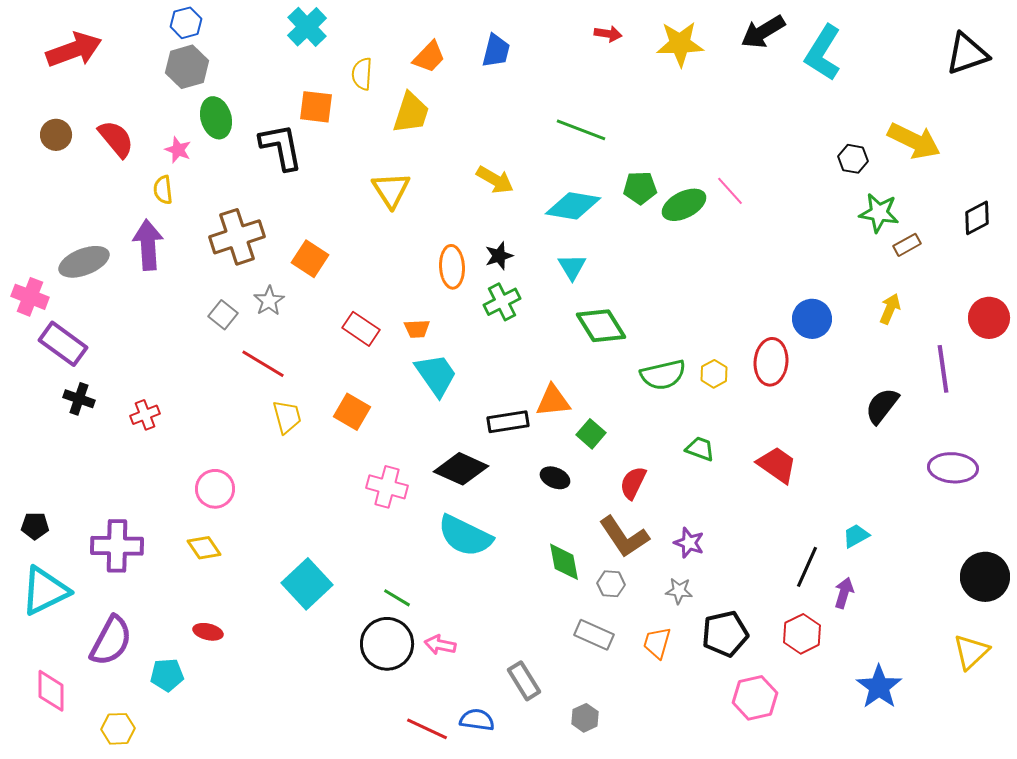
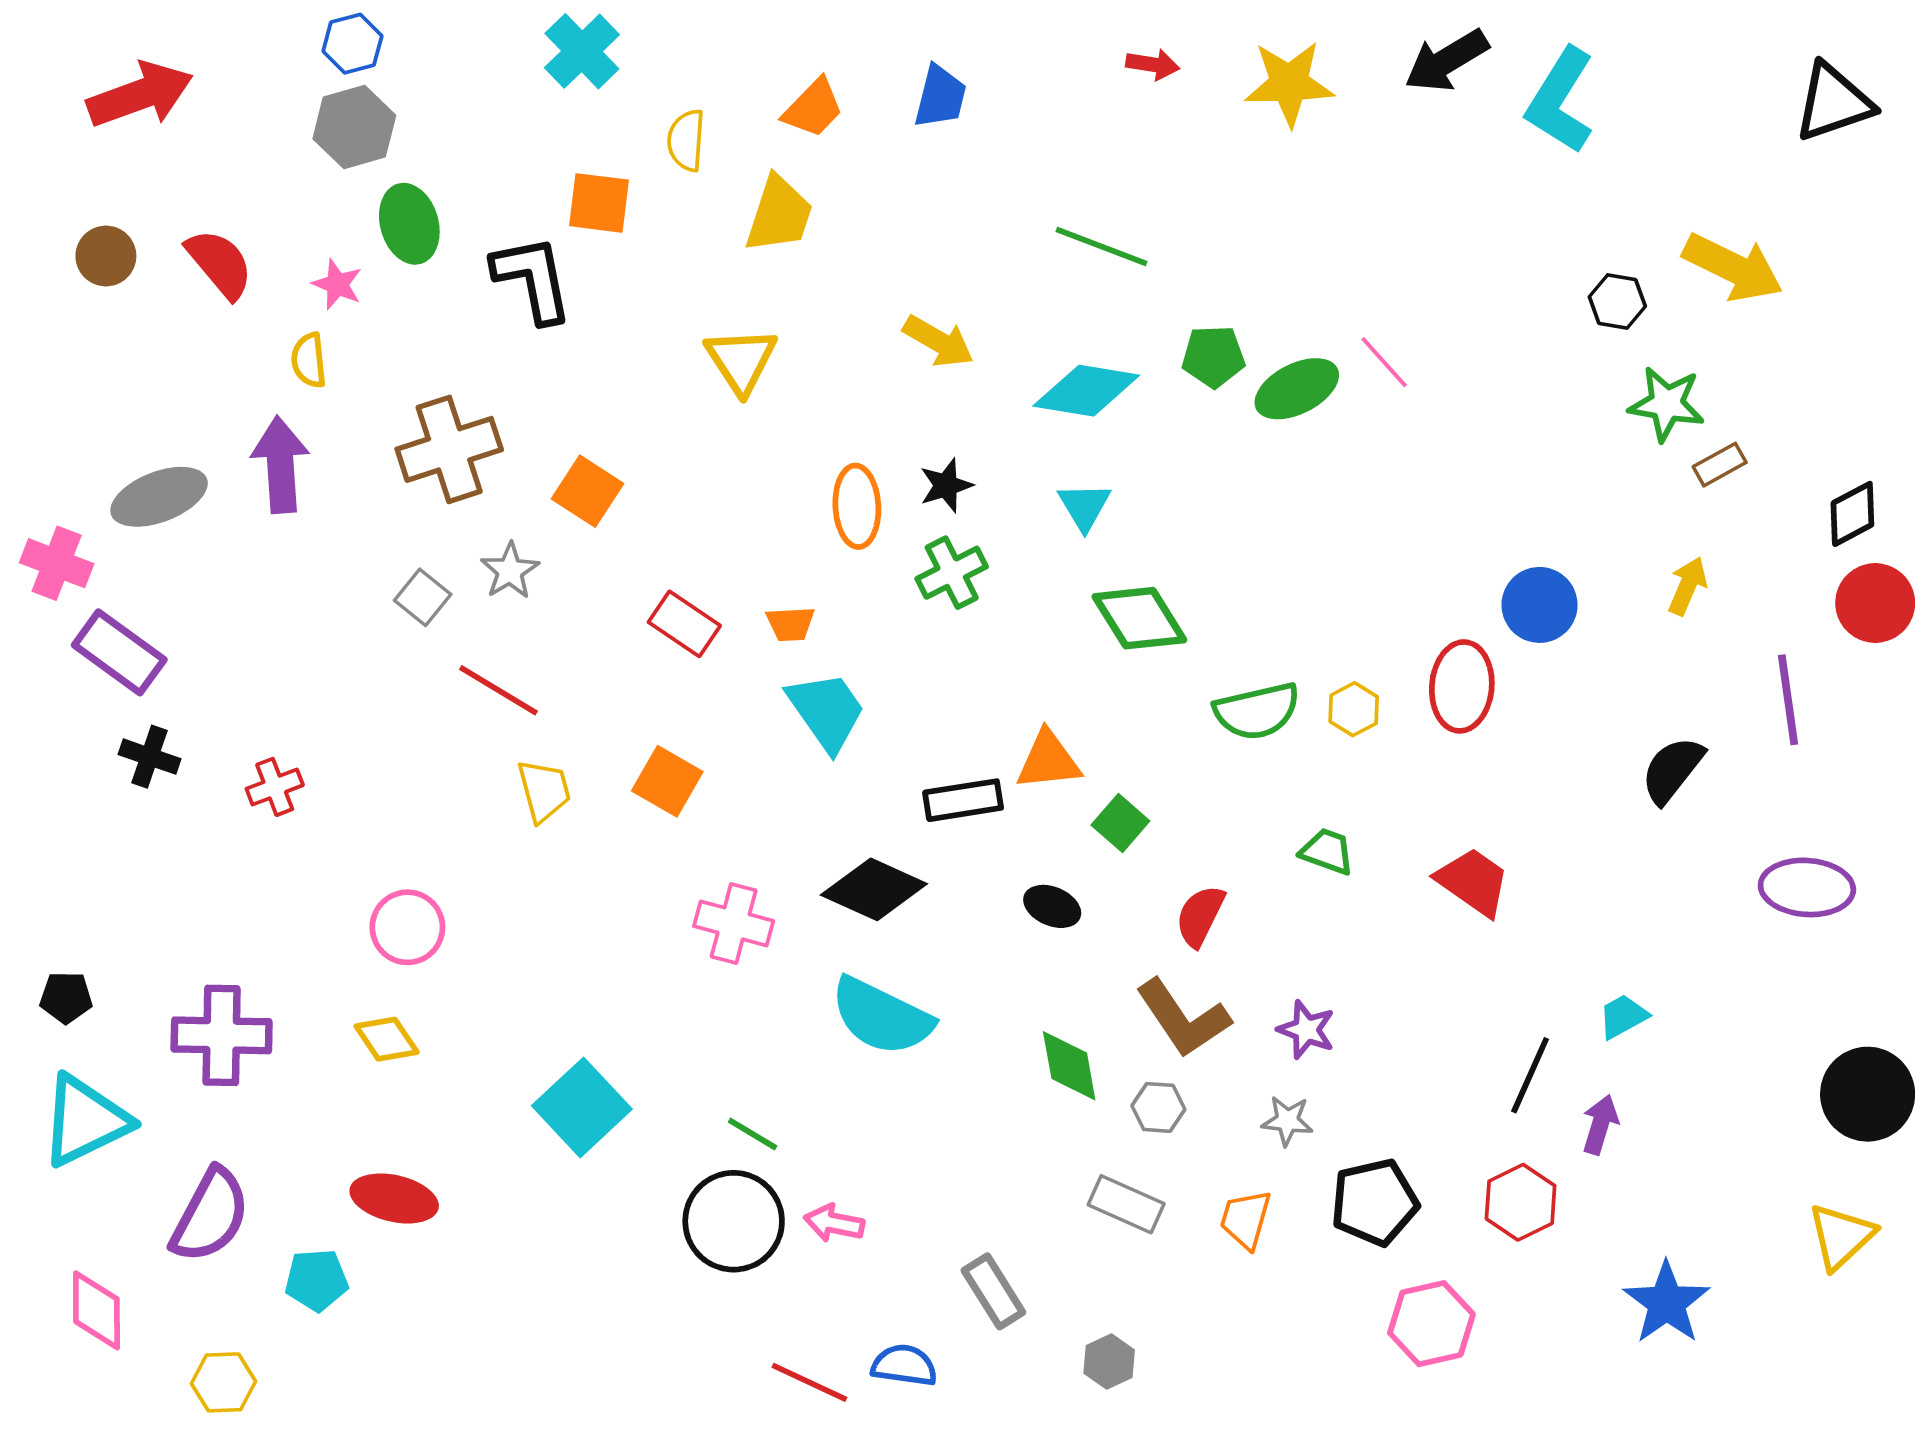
black diamond: (977, 218) -> (1852, 514), moved
red ellipse: (208, 632) -> (394, 1198), size x1.5

